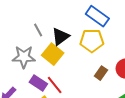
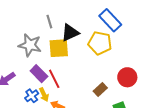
yellow square: (53, 54) -> (59, 48), turned 35
brown rectangle: (101, 73) -> (100, 90), moved

